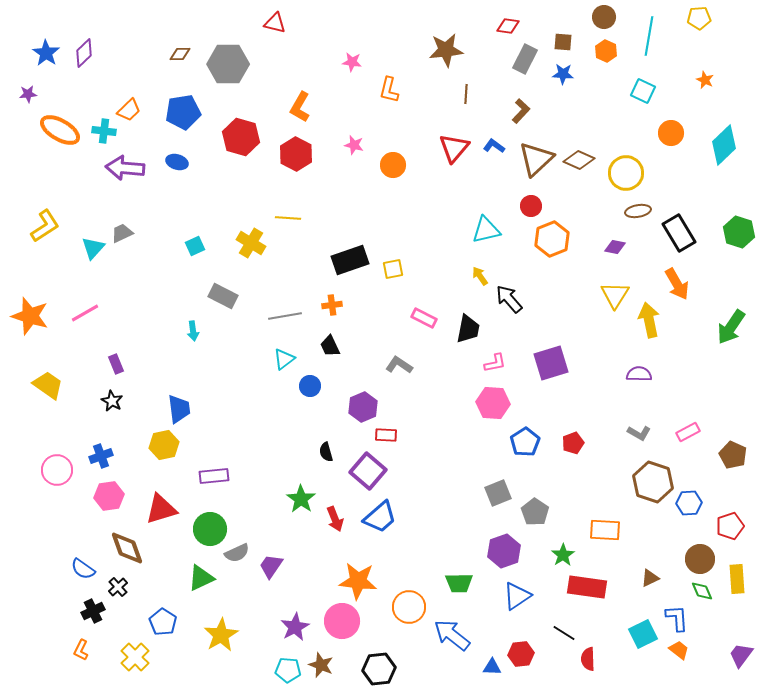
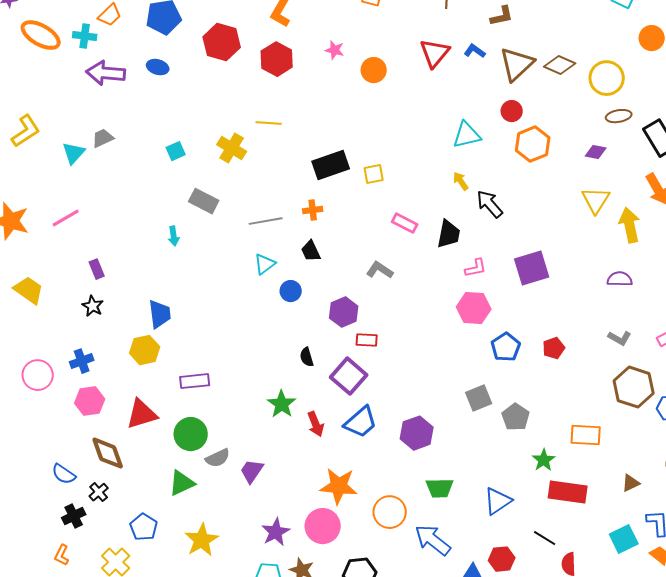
brown L-shape: (521, 111) -> (502, 16), turned 35
purple hexagon: (504, 551) -> (417, 433), moved

